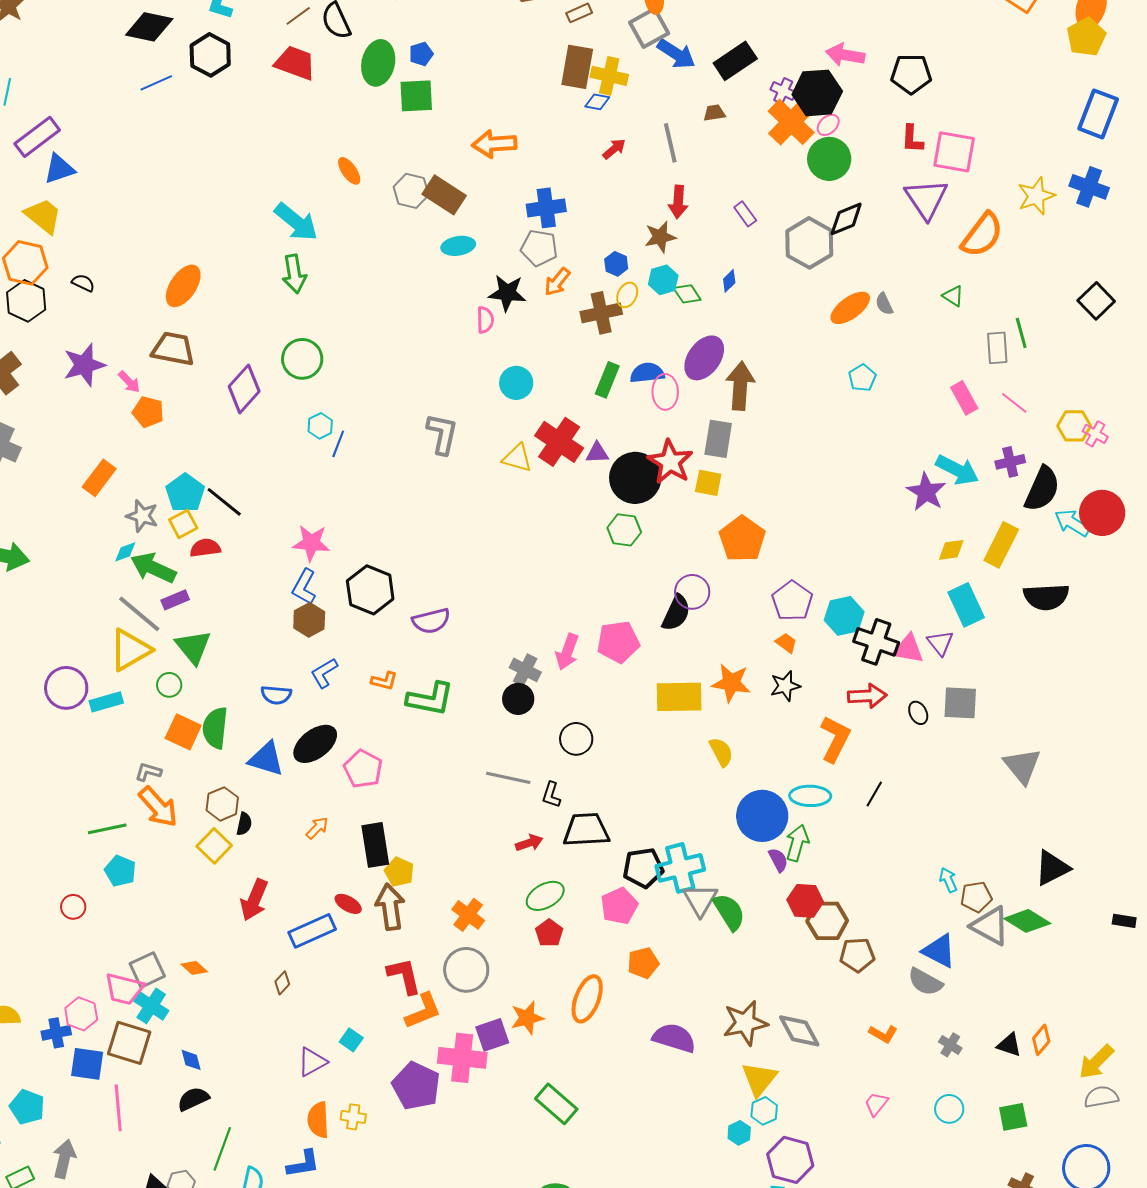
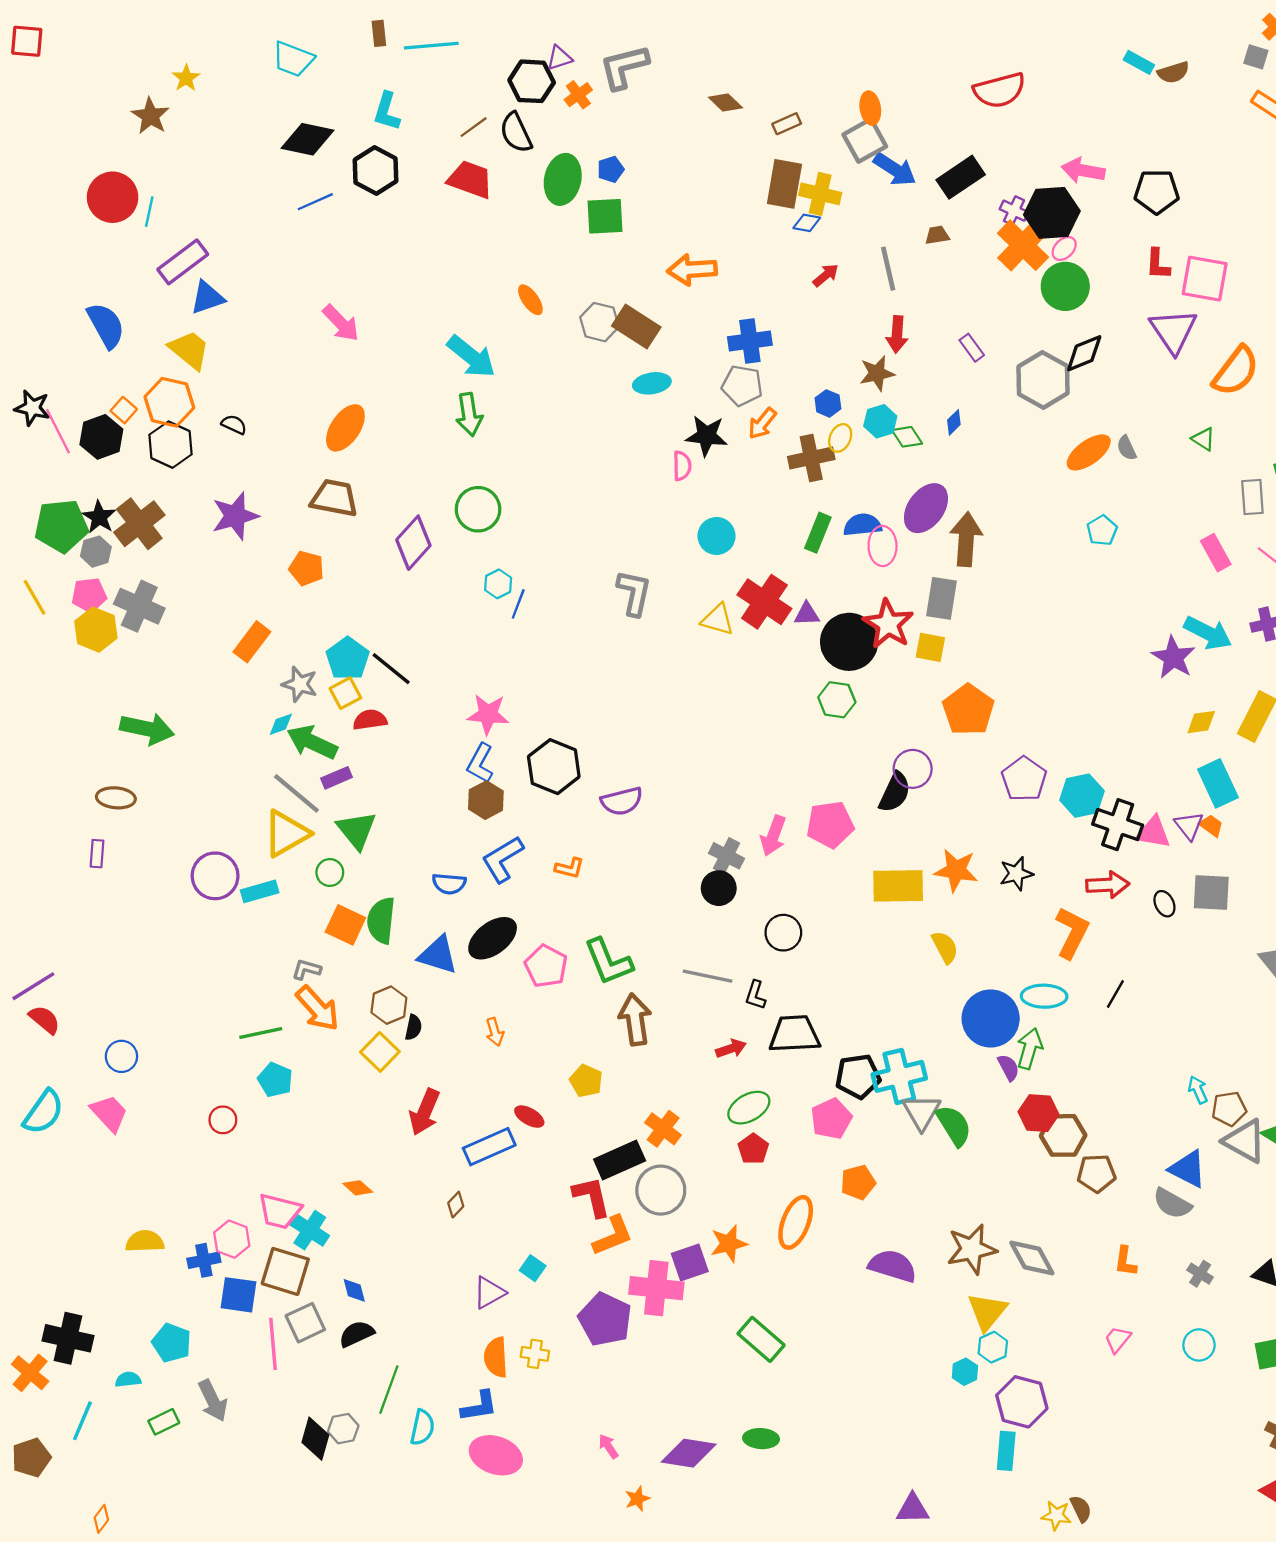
pink arrow: (129, 382) -> (341, 323), moved, size x1.5
orange trapezoid: (786, 643) -> (1211, 826), moved
blue L-shape: (324, 673) -> (503, 859), size x1.4
green L-shape: (430, 699) -> (608, 962), moved, turned 57
orange arrow: (317, 828) -> (495, 1032), turned 120
black rectangle: (375, 845) -> (620, 1160), moved, turned 75
brown arrow: (390, 907) -> (635, 1020), moved
gray square: (147, 970) -> (305, 1323), moved
orange L-shape: (883, 1034) -> (1125, 1261), turned 68
gray arrow: (64, 1159) -> (213, 1401), turned 141

